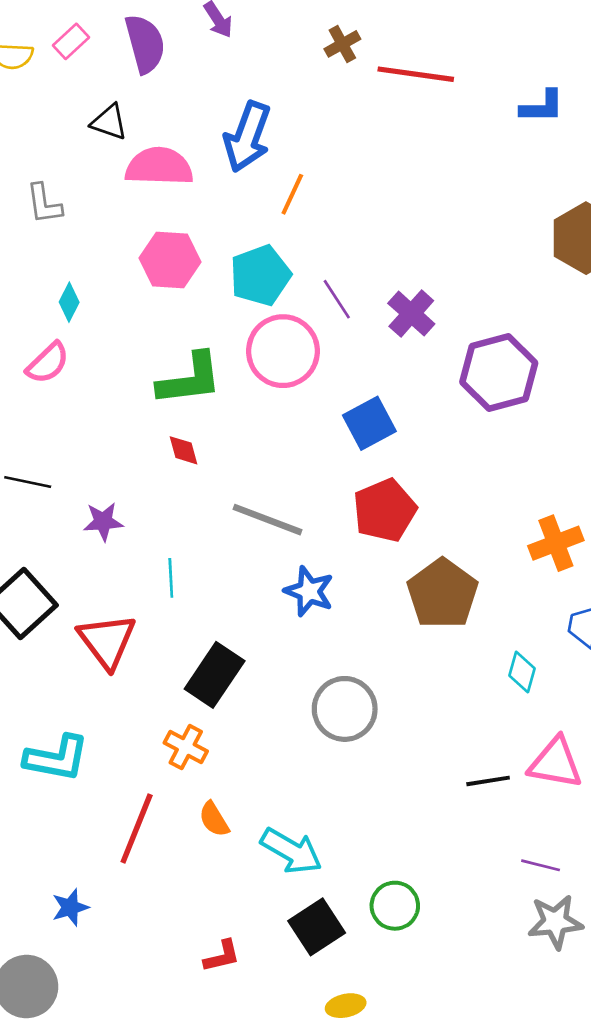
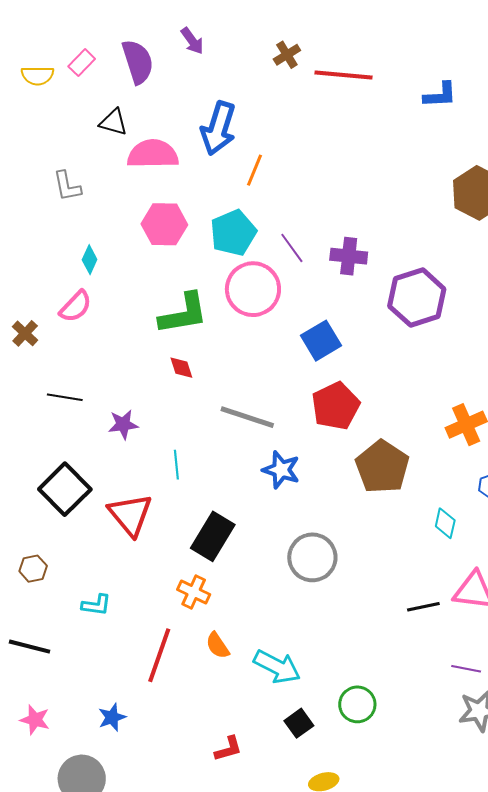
purple cross: (411, 314) -> (349, 256), turned -33
cyan L-shape: (57, 758) -> (96, 605), size x0.6
black square: (317, 927) -> (299, 723), size x0.7

